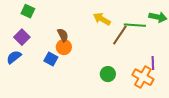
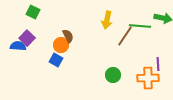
yellow arrow: (102, 19) -> (107, 20), turned -108
orange circle: (64, 47) -> (61, 45), moved
blue semicircle: (14, 57) -> (18, 46), moved, turned 42
orange cross: (143, 77) -> (148, 78), turned -30

